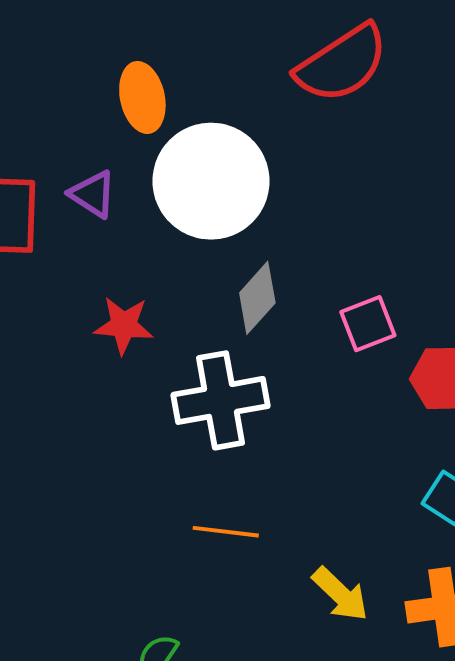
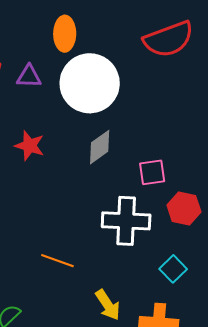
purple triangle: (93, 194) -> (29, 76), turned -44
white cross: (221, 400) -> (126, 221), moved

